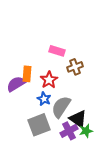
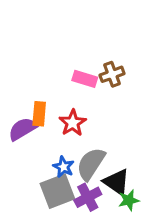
brown cross: (75, 67) -> (112, 74), moved
blue star: (44, 99) -> (64, 167), moved
purple cross: (69, 131) -> (88, 197), moved

